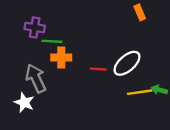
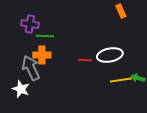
orange cross: (61, 57) -> (42, 55), moved
white ellipse: (127, 63) -> (110, 55), turned 30

